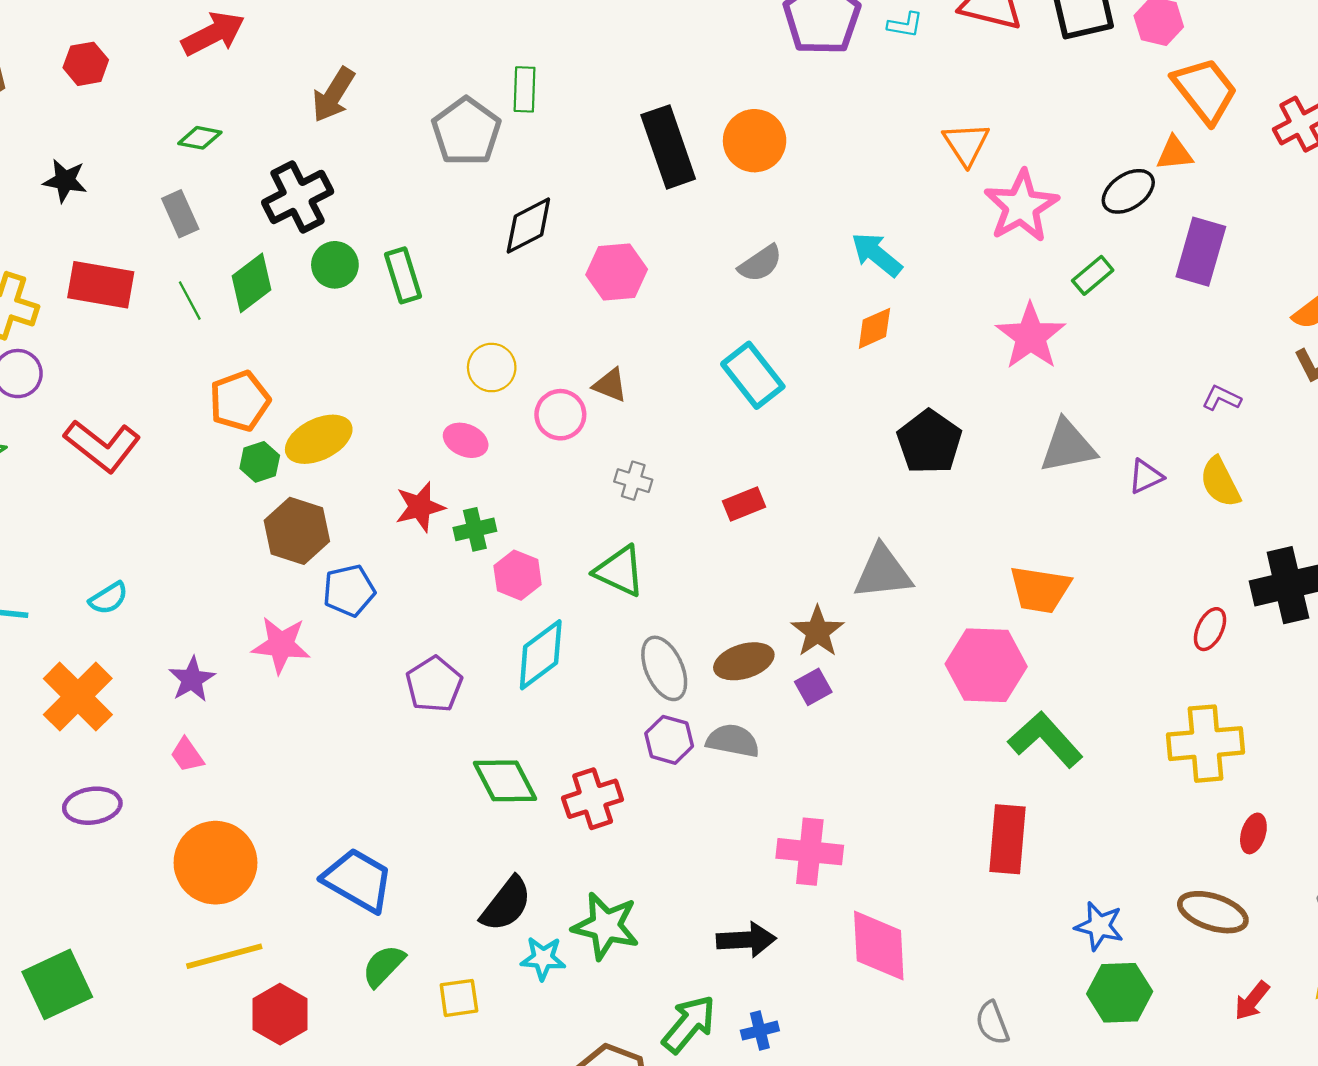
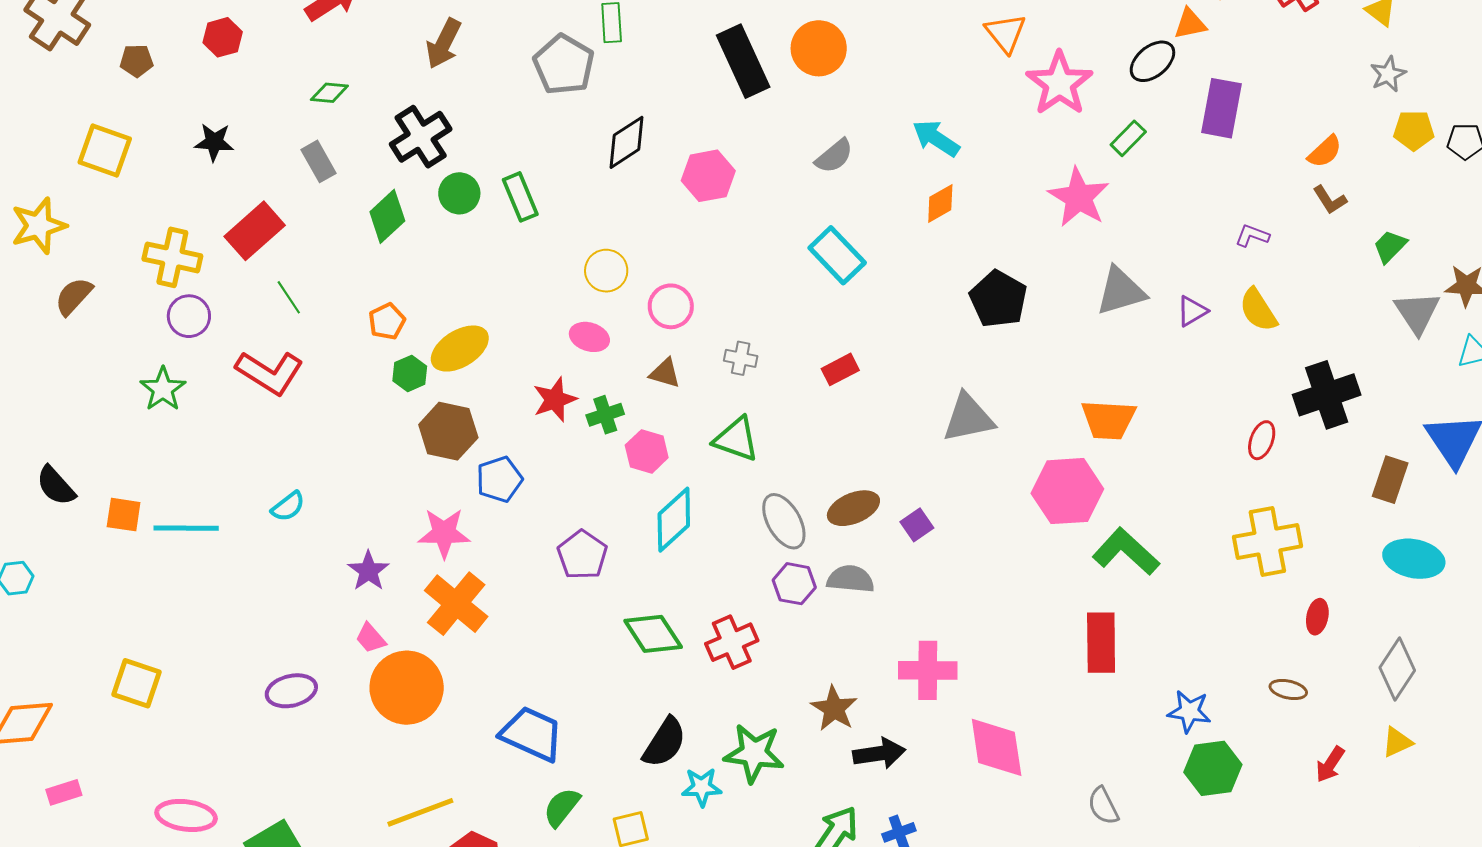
red rectangle: (101, 285) -> (255, 231), turned -46
green line: (190, 301) -> (289, 297), moved
brown triangle: (610, 385) -> (665, 373), moved
orange pentagon: (240, 401) -> (387, 321), size x0.7
brown star: (818, 632) -> (834, 709), moved
orange cross: (78, 697) -> (456, 604), moved
orange circle: (215, 863) -> (407, 688), moved
brown ellipse: (1213, 912) -> (1288, 690), size x0.6

